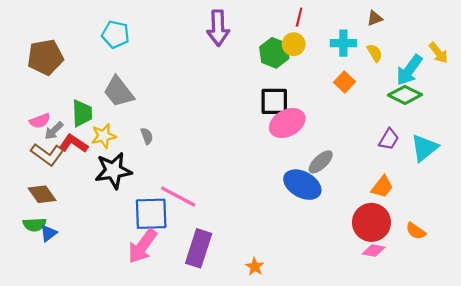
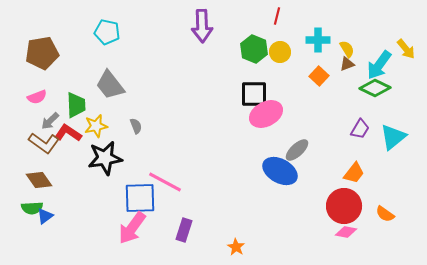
brown triangle: (375, 18) -> (347, 64), moved
yellow circle: (294, 44) -> (280, 52), moved
pink semicircle: (40, 121) -> (37, 97), moved
purple rectangle: (199, 248) -> (184, 230), size x0.7

